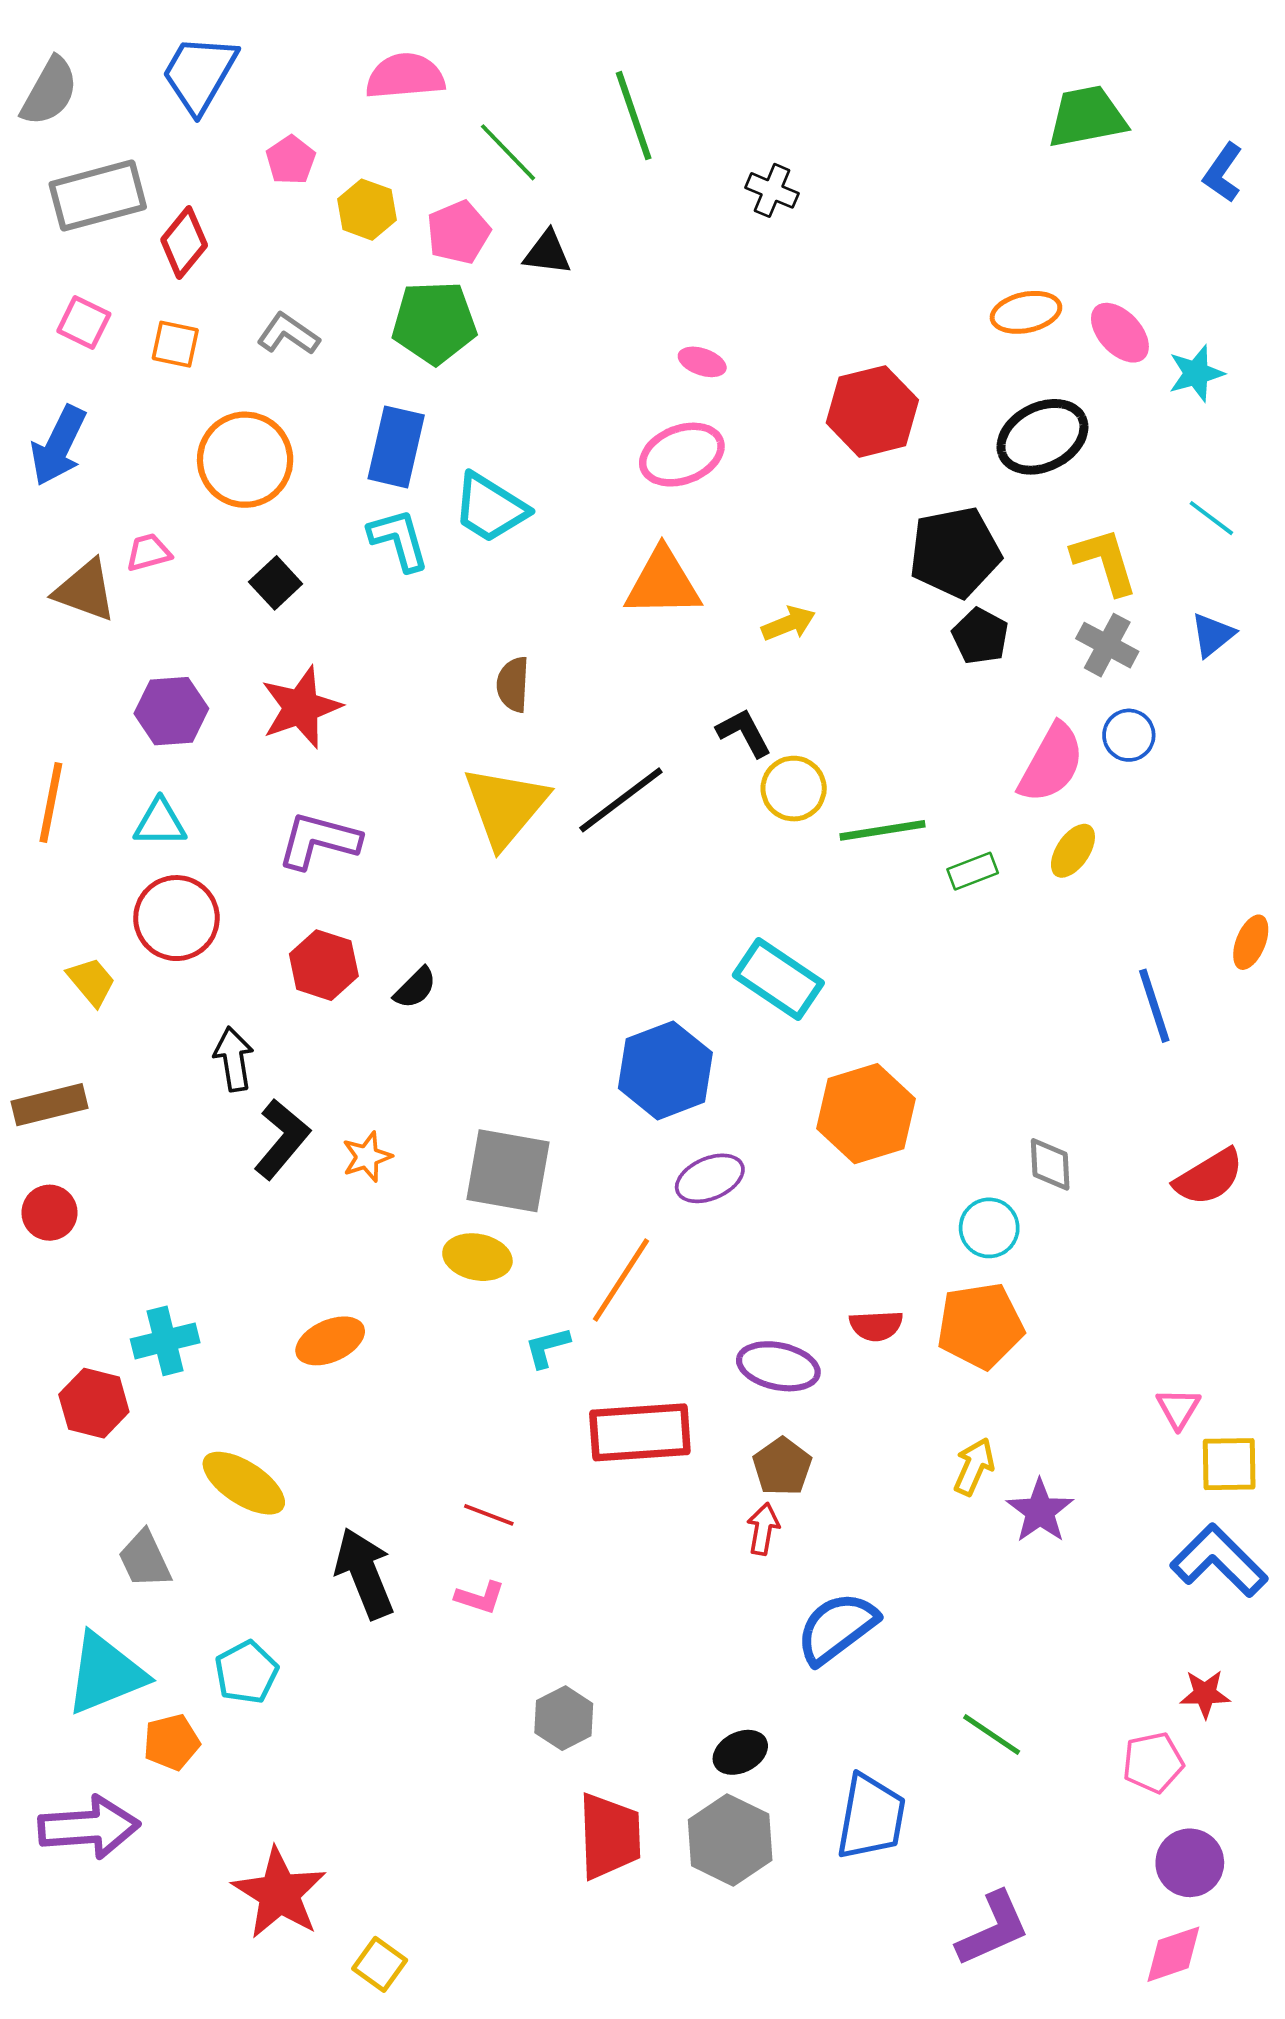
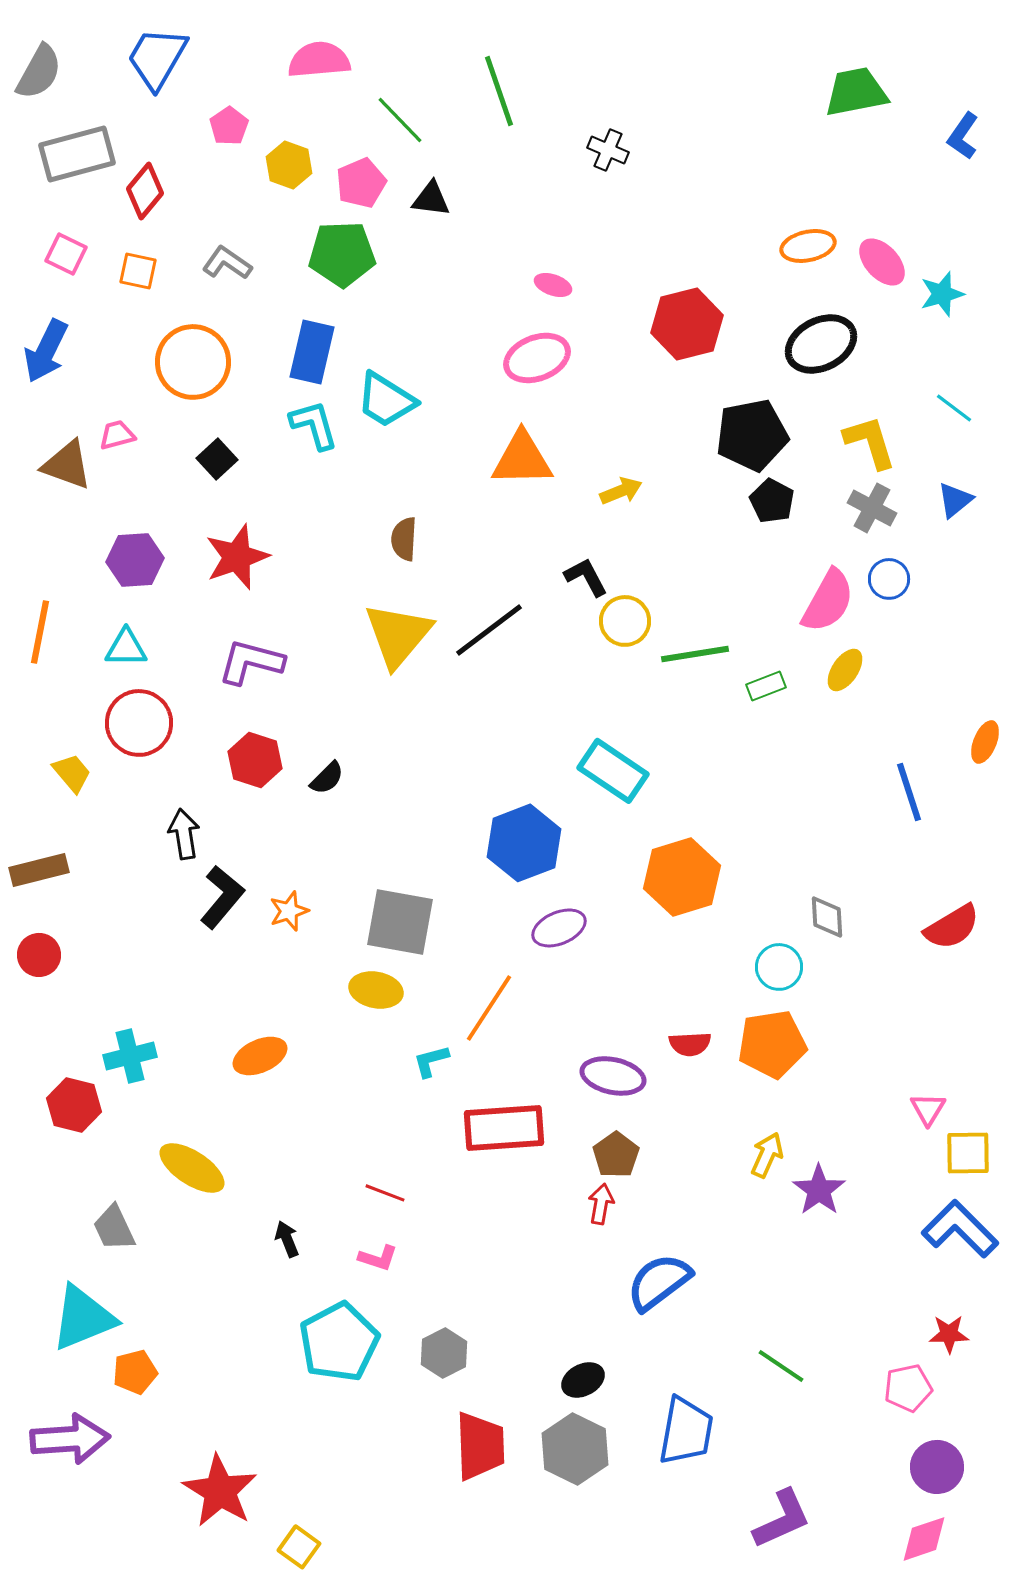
black arrow: (364, 1573) -> (287, 1239), size x0.5
cyan pentagon: (246, 1672) -> (339, 1342), moved, size x1.6

